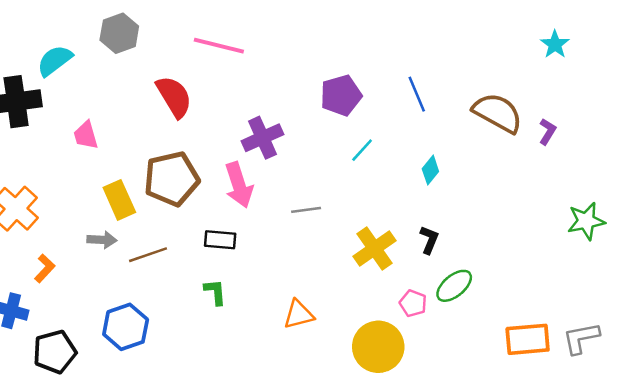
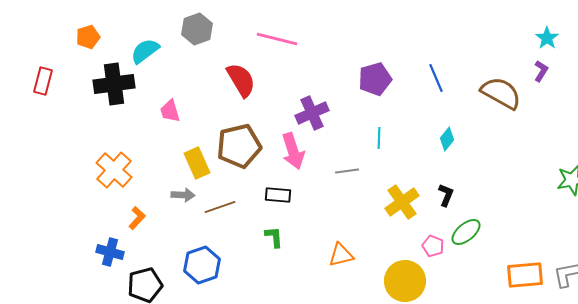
purple L-shape: (547, 131) -> (541, 71), moved
cyan line: (362, 150) -> (379, 138), moved, turned -40

